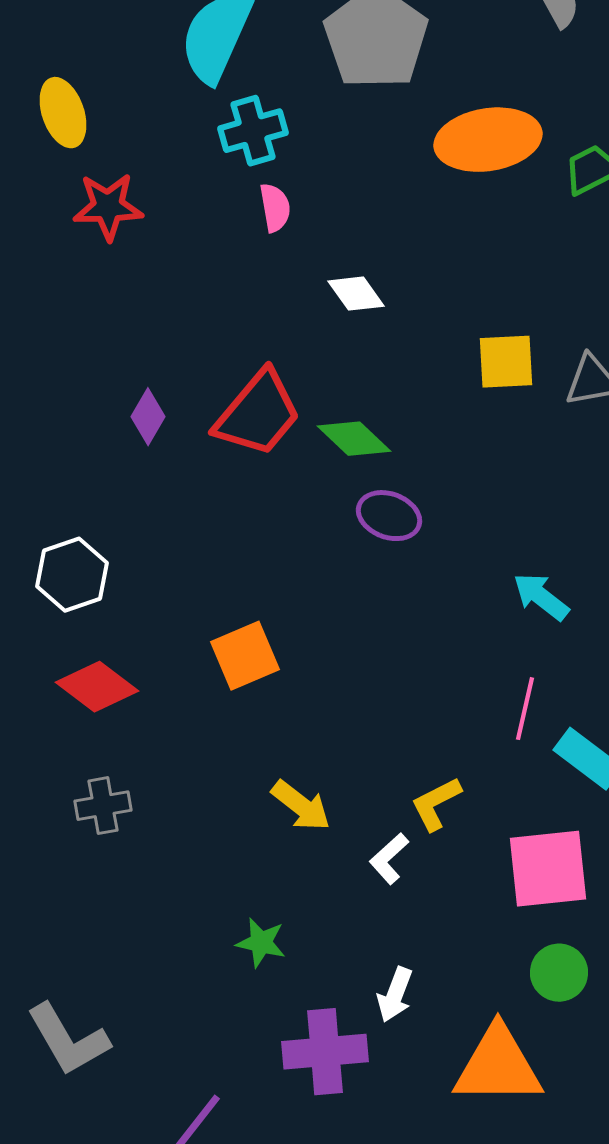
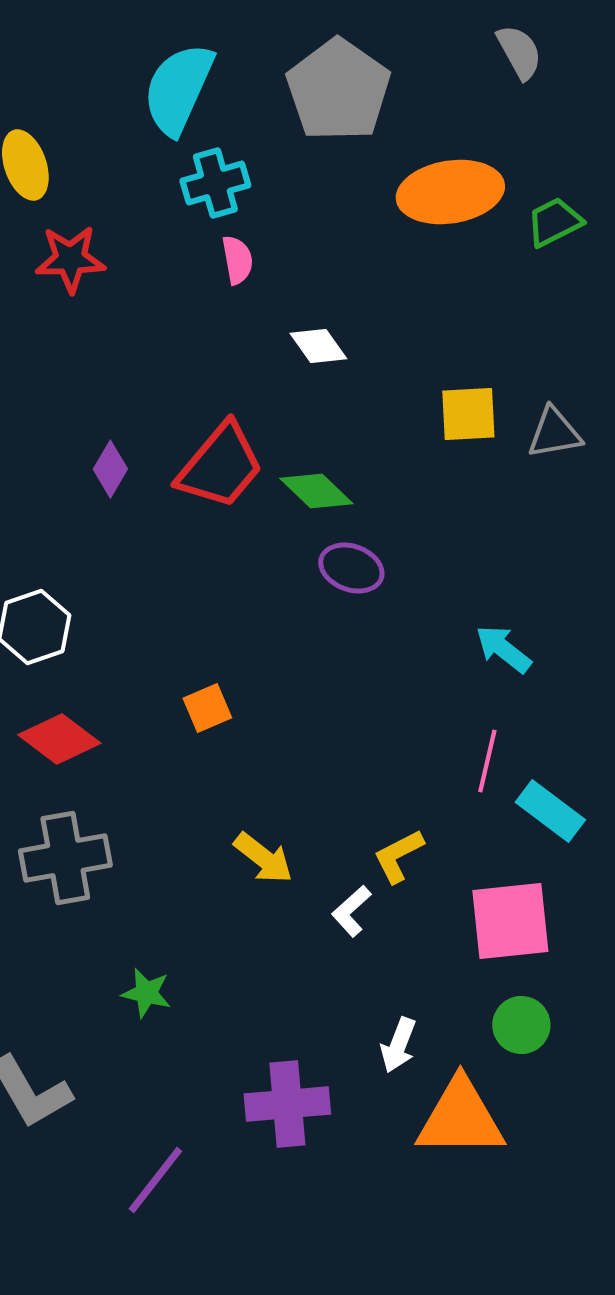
orange square: (245, 656) -> (207, 708), size x0.7
gray cross: (103, 806) -> (65, 858), size x1.6
green star: (261, 943) -> (146, 993), moved
white arrow: (395, 995) -> (398, 1045), moved

